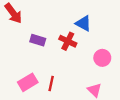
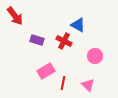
pink rectangle: (28, 82) -> (46, 71), moved
red line: (51, 83) -> (63, 83), moved

